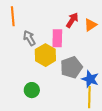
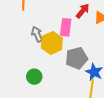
gray arrow: (29, 38) -> (37, 34), moved

